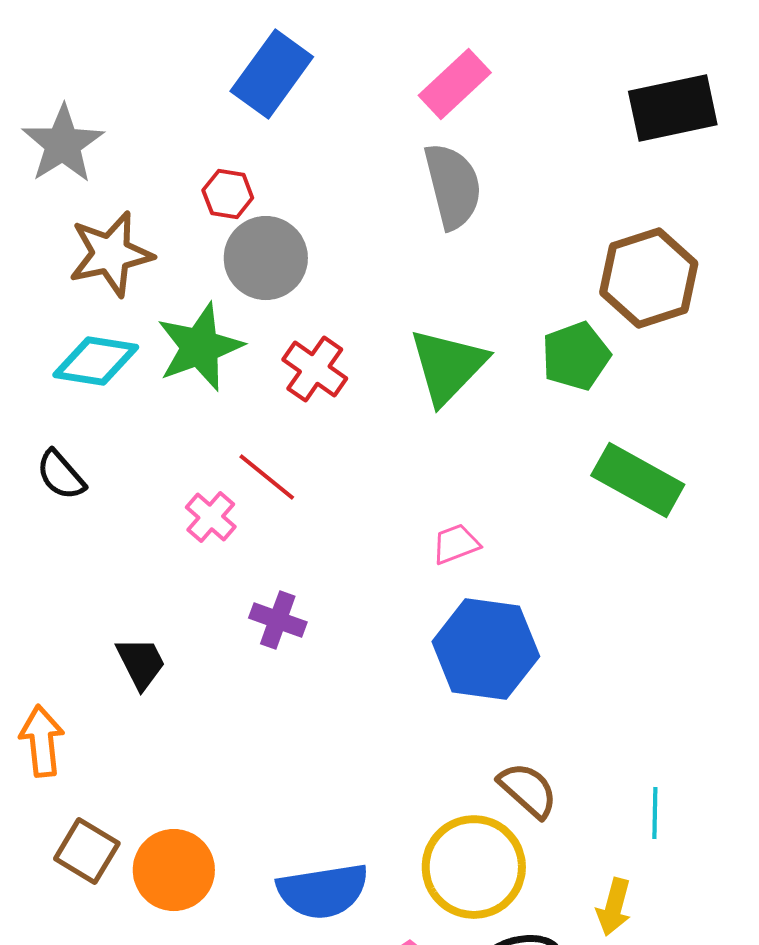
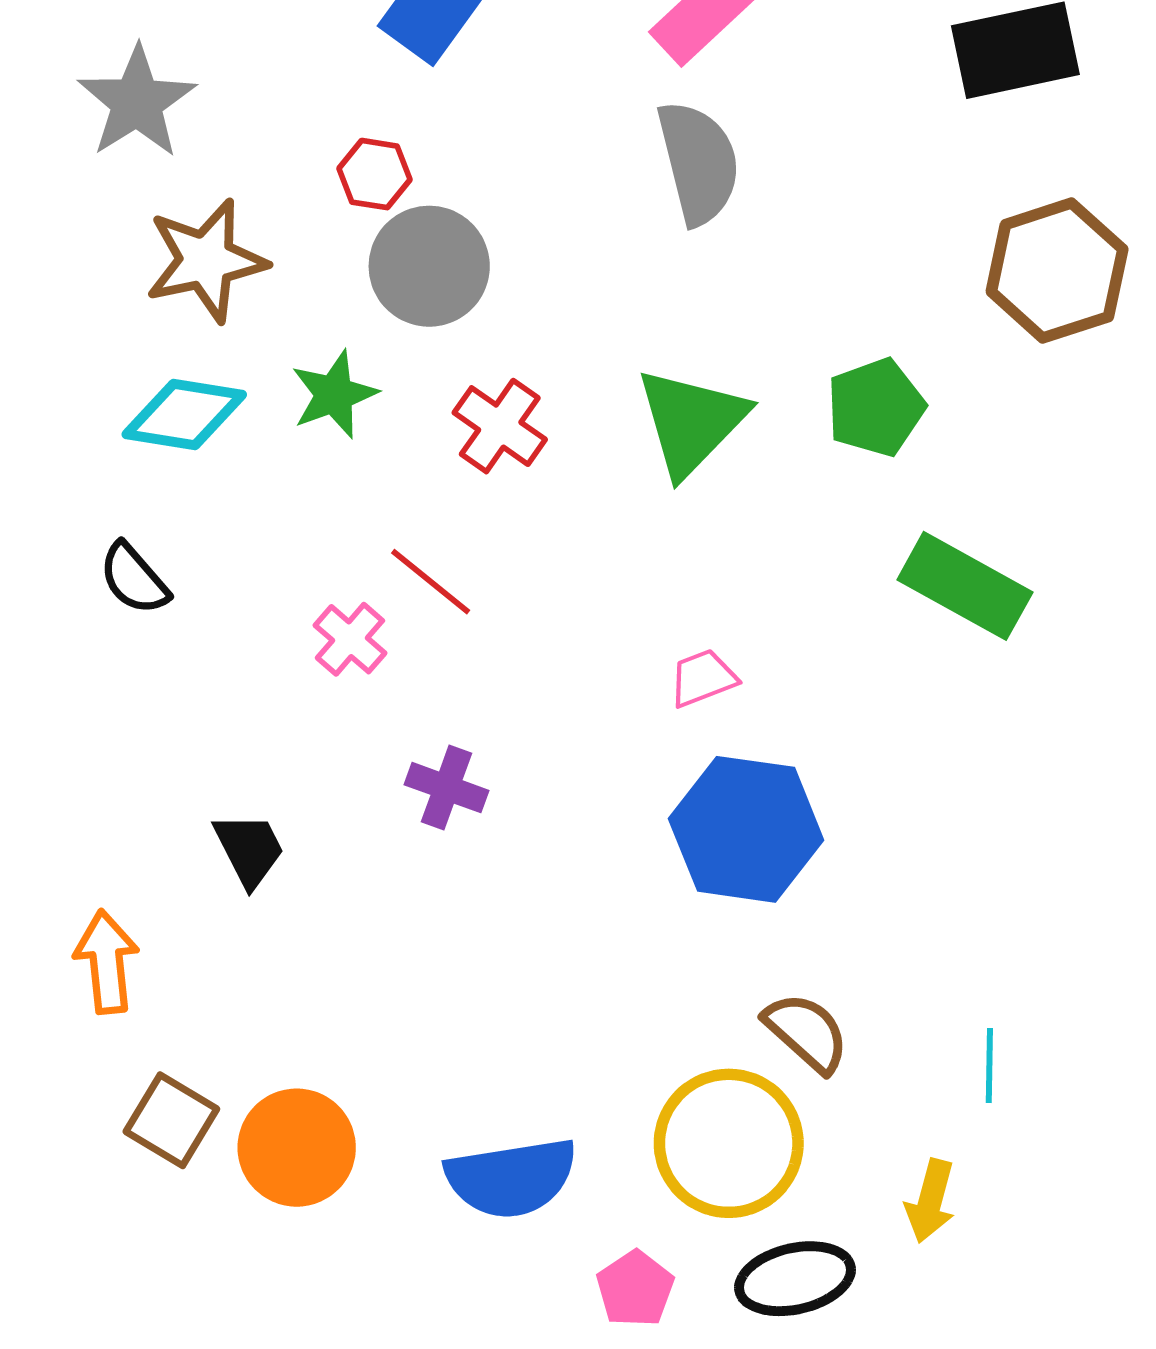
brown hexagon: (649, 278) -> (1057, 271), moved
green star: (200, 347) -> (334, 394), size x0.7

